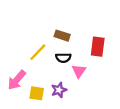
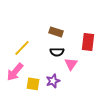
yellow line: (38, 52) -> (22, 48), moved

